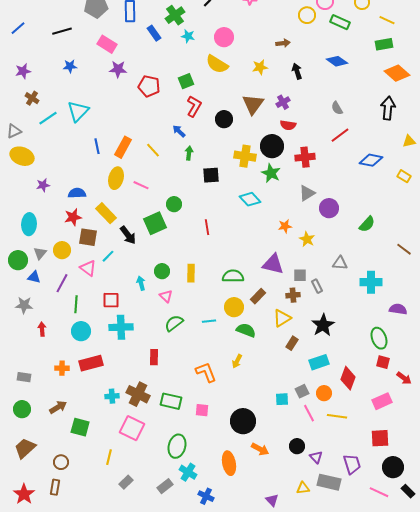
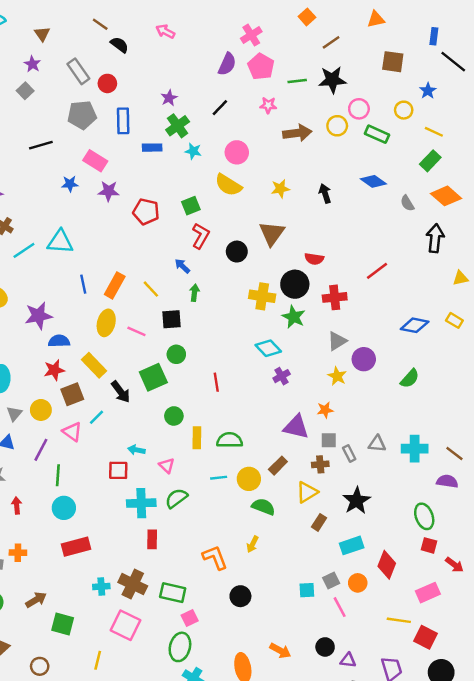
blue rectangle: (154, 33) -> (152, 148), turned -56
brown arrow: (283, 43) -> (297, 133), moved, size x1.6
green rectangle: (384, 44) -> (430, 161), turned -36
blue star: (70, 66) -> (70, 184), moved
purple cross: (283, 102) -> (282, 376), moved
gray semicircle: (337, 108) -> (407, 203), moved
cyan triangle: (78, 111) -> (60, 242), turned 50
blue diamond: (371, 160) -> (415, 325), moved
black square: (211, 175) -> (171, 319), moved
purple star: (43, 185) -> (38, 316), moved, size x1.6
orange star: (285, 226) -> (325, 410), moved
brown square: (88, 237) -> (72, 394), turned -30
yellow star: (307, 239) -> (337, 376), moved
brown line: (404, 249) -> (454, 453), moved
gray triangle: (340, 263) -> (377, 444), moved
green circle: (162, 271) -> (174, 416), moved
green semicircle: (233, 276) -> (230, 440), moved
cyan arrow: (141, 283) -> (136, 450), turned -64
red square: (111, 300) -> (118, 470), moved
cyan line: (209, 321) -> (219, 478), moved
cyan cross: (121, 327) -> (141, 503), moved
orange cross: (62, 368) -> (18, 553), moved
pink square: (202, 410) -> (190, 618), moved, turned -32
yellow line: (337, 416) -> (399, 620), moved
black circle: (243, 421) -> (240, 596), moved, size x0.7
red square: (380, 438) -> (425, 637), turned 30
purple triangle: (316, 457) -> (348, 660), turned -40

